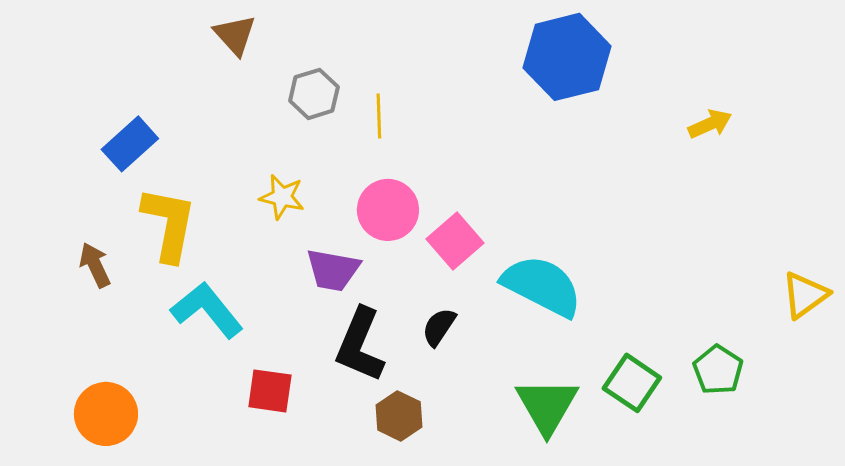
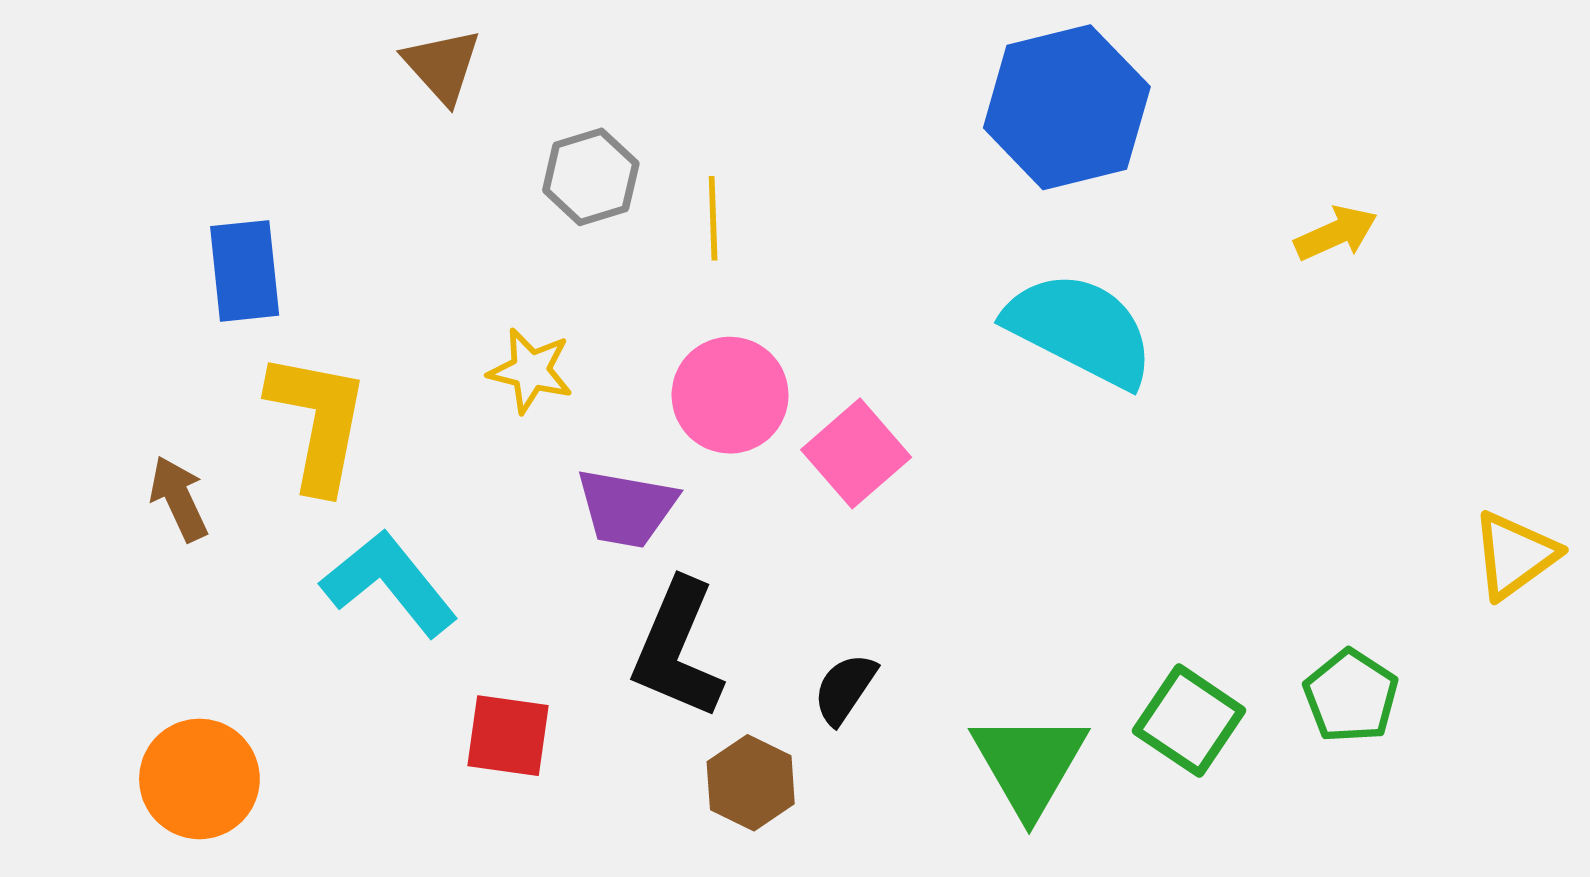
blue rectangle: (130, 144) -> (245, 271), turned -54
cyan semicircle: (542, 286) -> (1080, 329), moved
black semicircle: (439, 327) -> (845, 689), moved

